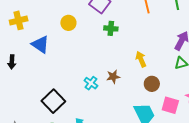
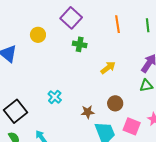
yellow arrow: (141, 59) -> (108, 68), moved, turned 70
brown star: (113, 77) -> (88, 112), moved

